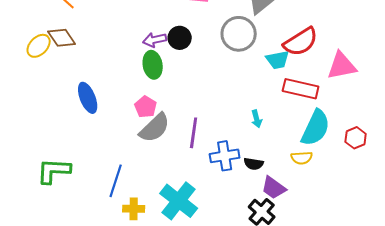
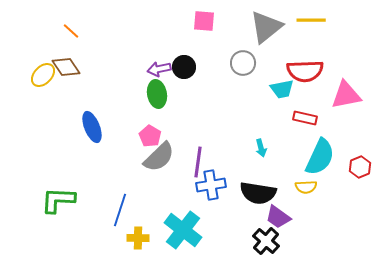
gray circle: (239, 34) -> (243, 63), size x0.7
red semicircle: (301, 42) -> (305, 71), turned 30
red rectangle: (301, 89) -> (305, 118), size x0.7
blue cross: (225, 156) -> (211, 185), moved
black semicircle: (254, 164) -> (258, 193), size x1.8

